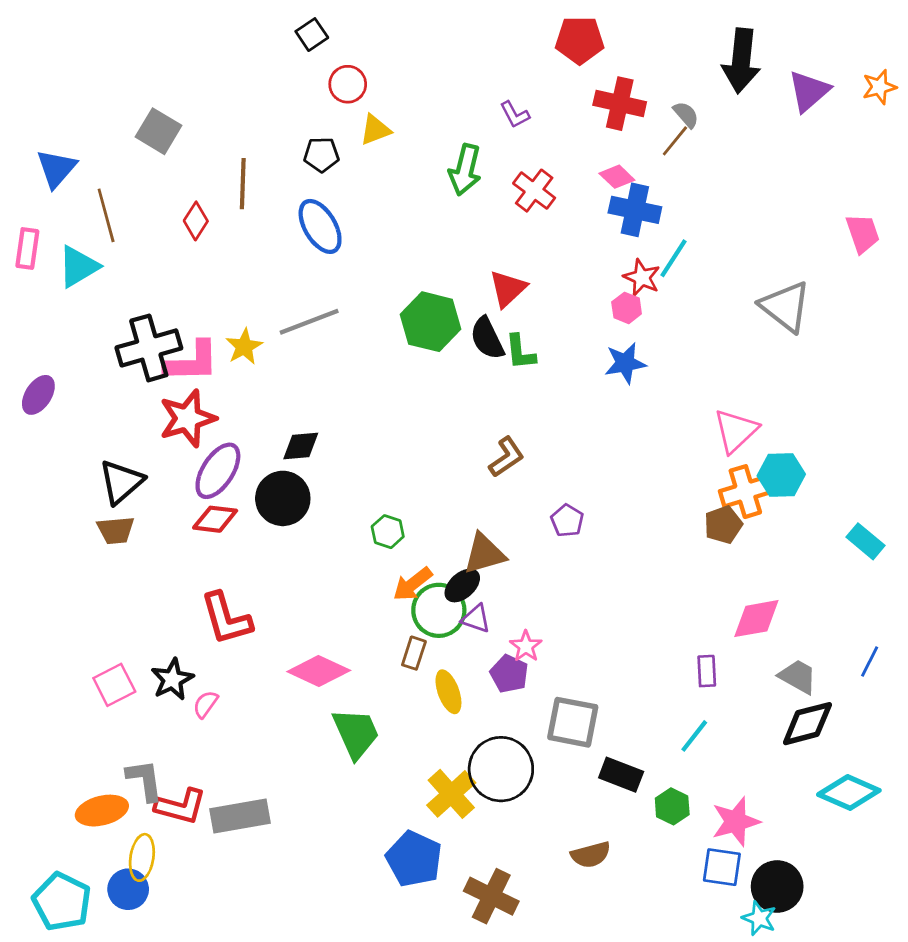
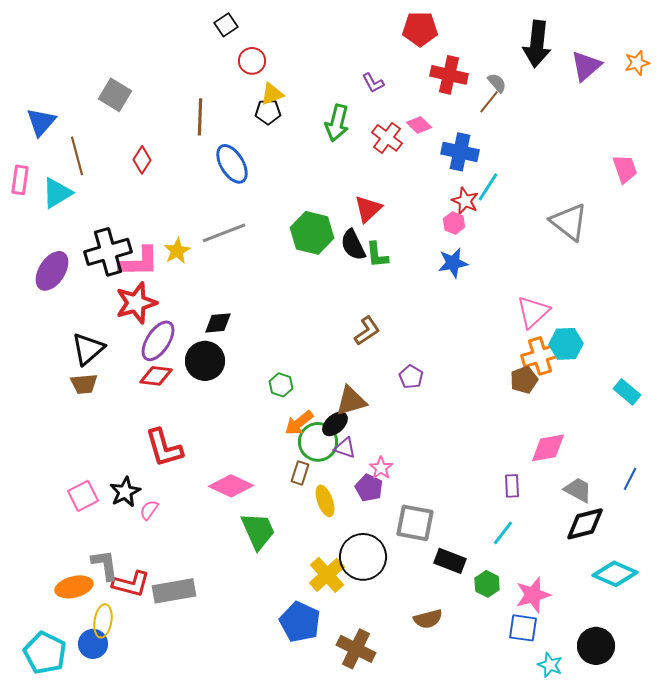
black pentagon: (321, 155) -> (268, 112), moved
pink diamond: (617, 177) -> (419, 125), moved
brown line: (243, 184) -> (200, 117), moved
purple ellipse: (38, 395) -> (52, 271), moved, size x1.4
black circle: (777, 886) -> (596, 646), moved

